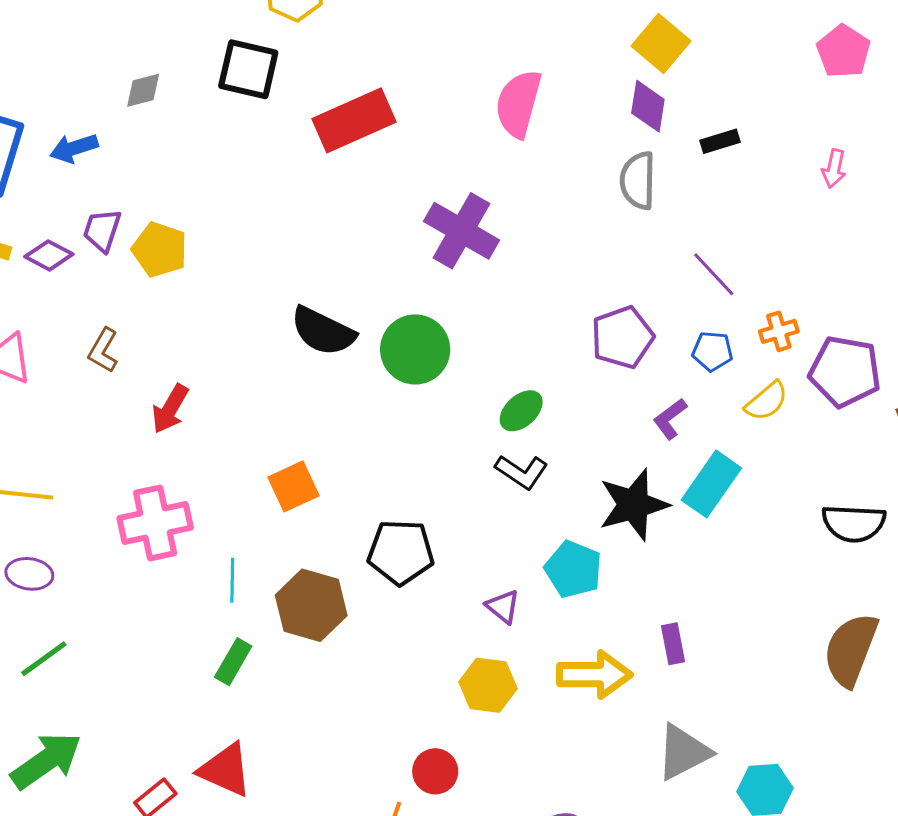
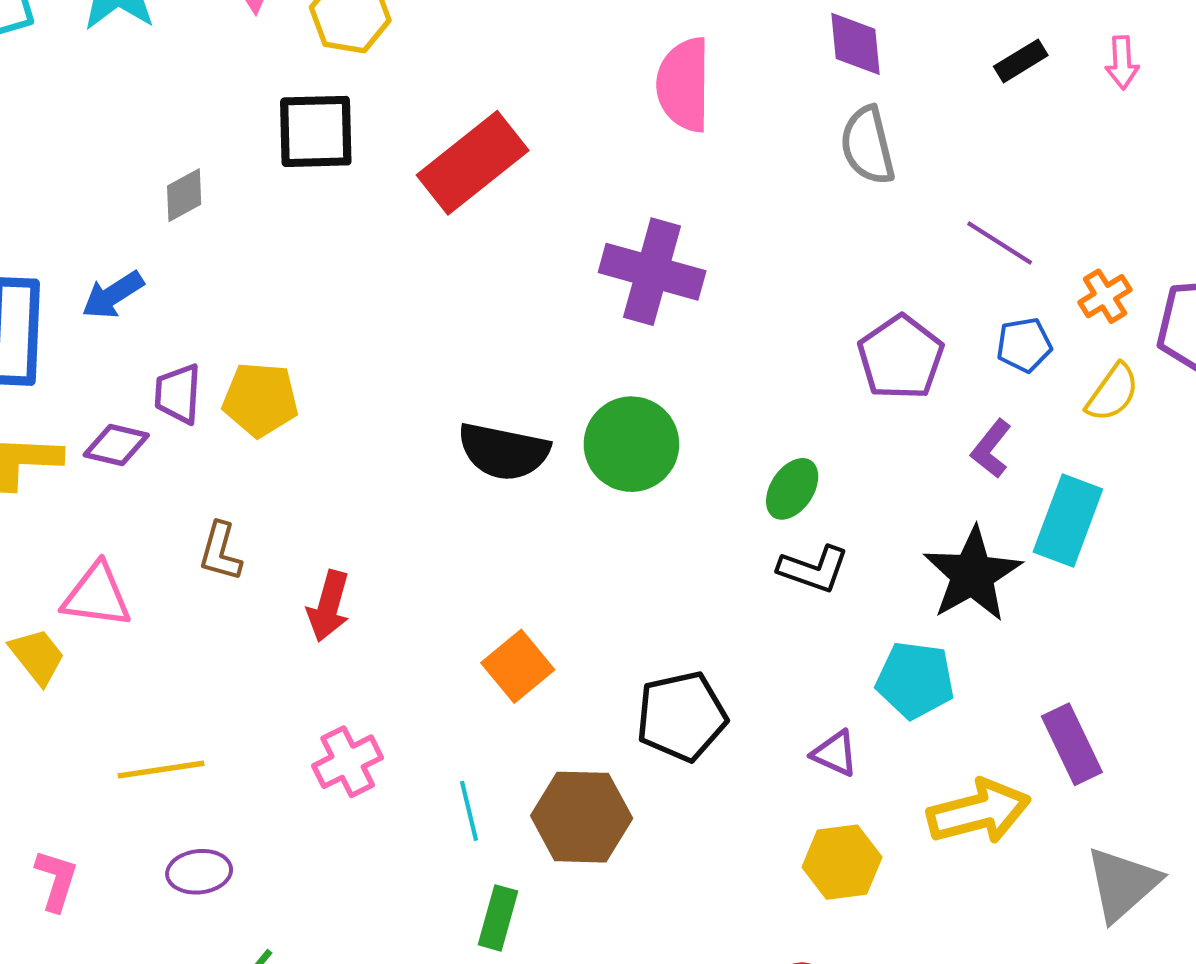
black rectangle: (720, 141) -> (1021, 61), moved
pink cross: (155, 523) -> (348, 762), size x0.7
purple rectangle: (673, 644) -> (1072, 744), size x1.4

